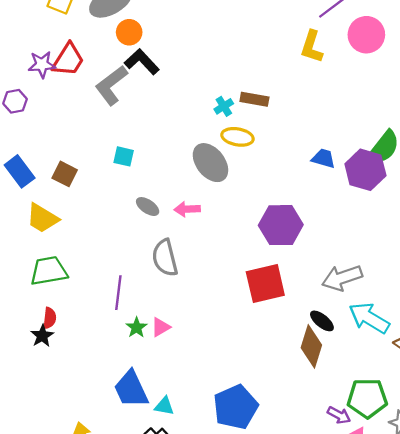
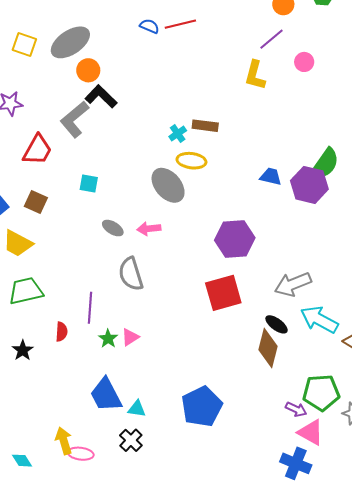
pink circle: (366, 35) -> (304, 62), size x0.6
red trapezoid: (68, 60) -> (37, 150), moved
red semicircle: (50, 318) -> (62, 332), moved

